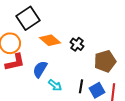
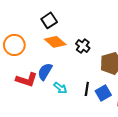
black square: (28, 18) -> (49, 20), moved, size x0.7
red L-shape: (15, 62) -> (27, 80), moved, turned 30

